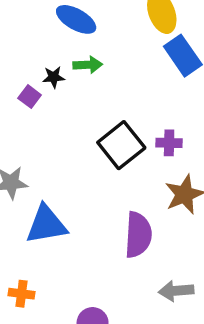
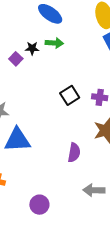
black square: (121, 145) -> (70, 95), size x0.7
purple semicircle: (138, 235) -> (74, 153), size x0.7

